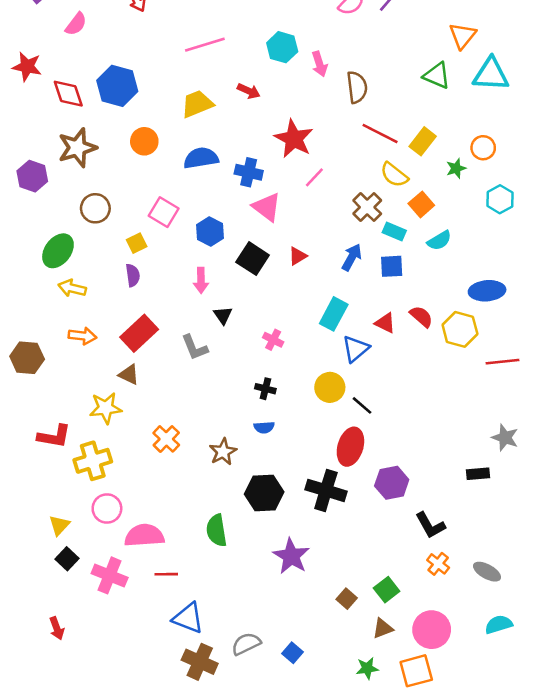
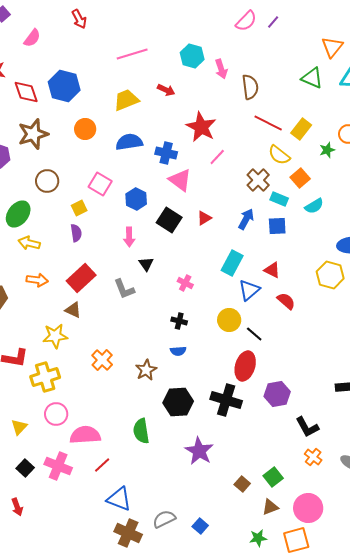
red semicircle: (421, 317) -> (286, 301), moved
black square: (67, 559) -> (25, 468), moved
red line: (166, 574) -> (102, 465), turned -42

